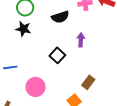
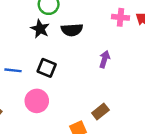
black semicircle: (60, 17) -> (72, 30), moved
black square: (57, 55) -> (47, 68), moved, turned -35

